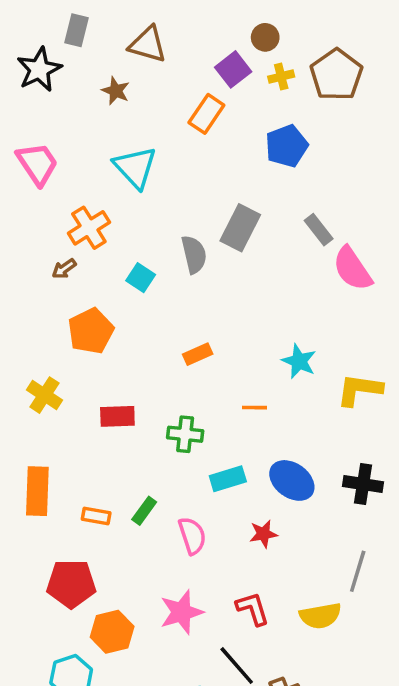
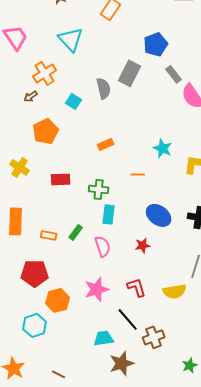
blue pentagon: (287, 146) -> (156, 44), moved
cyan rectangle: (228, 479) -> (109, 214), moved, turned -66

